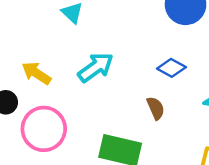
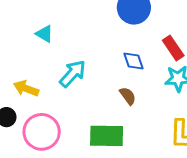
blue diamond: (171, 68) -> (133, 61), turned 55

